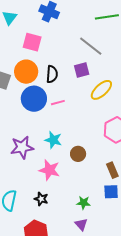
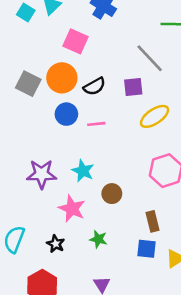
black semicircle: (52, 74) -> (94, 86), turned 48
blue circle: (34, 99) -> (66, 114), size x0.7
green star: (84, 203) -> (98, 239), moved

